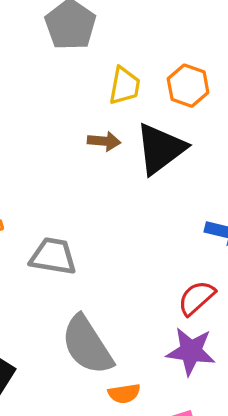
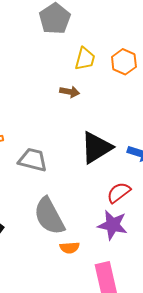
black triangle: (160, 149) -> (96, 148), moved

